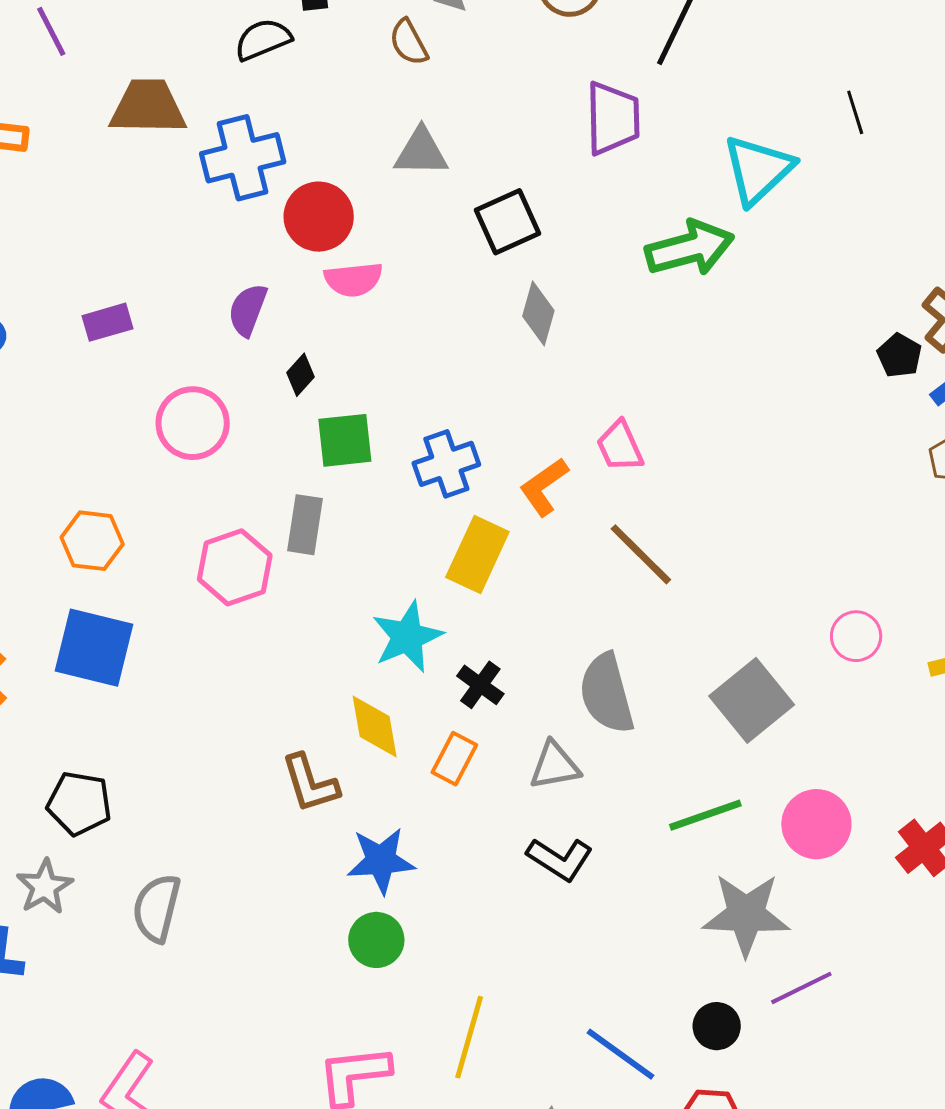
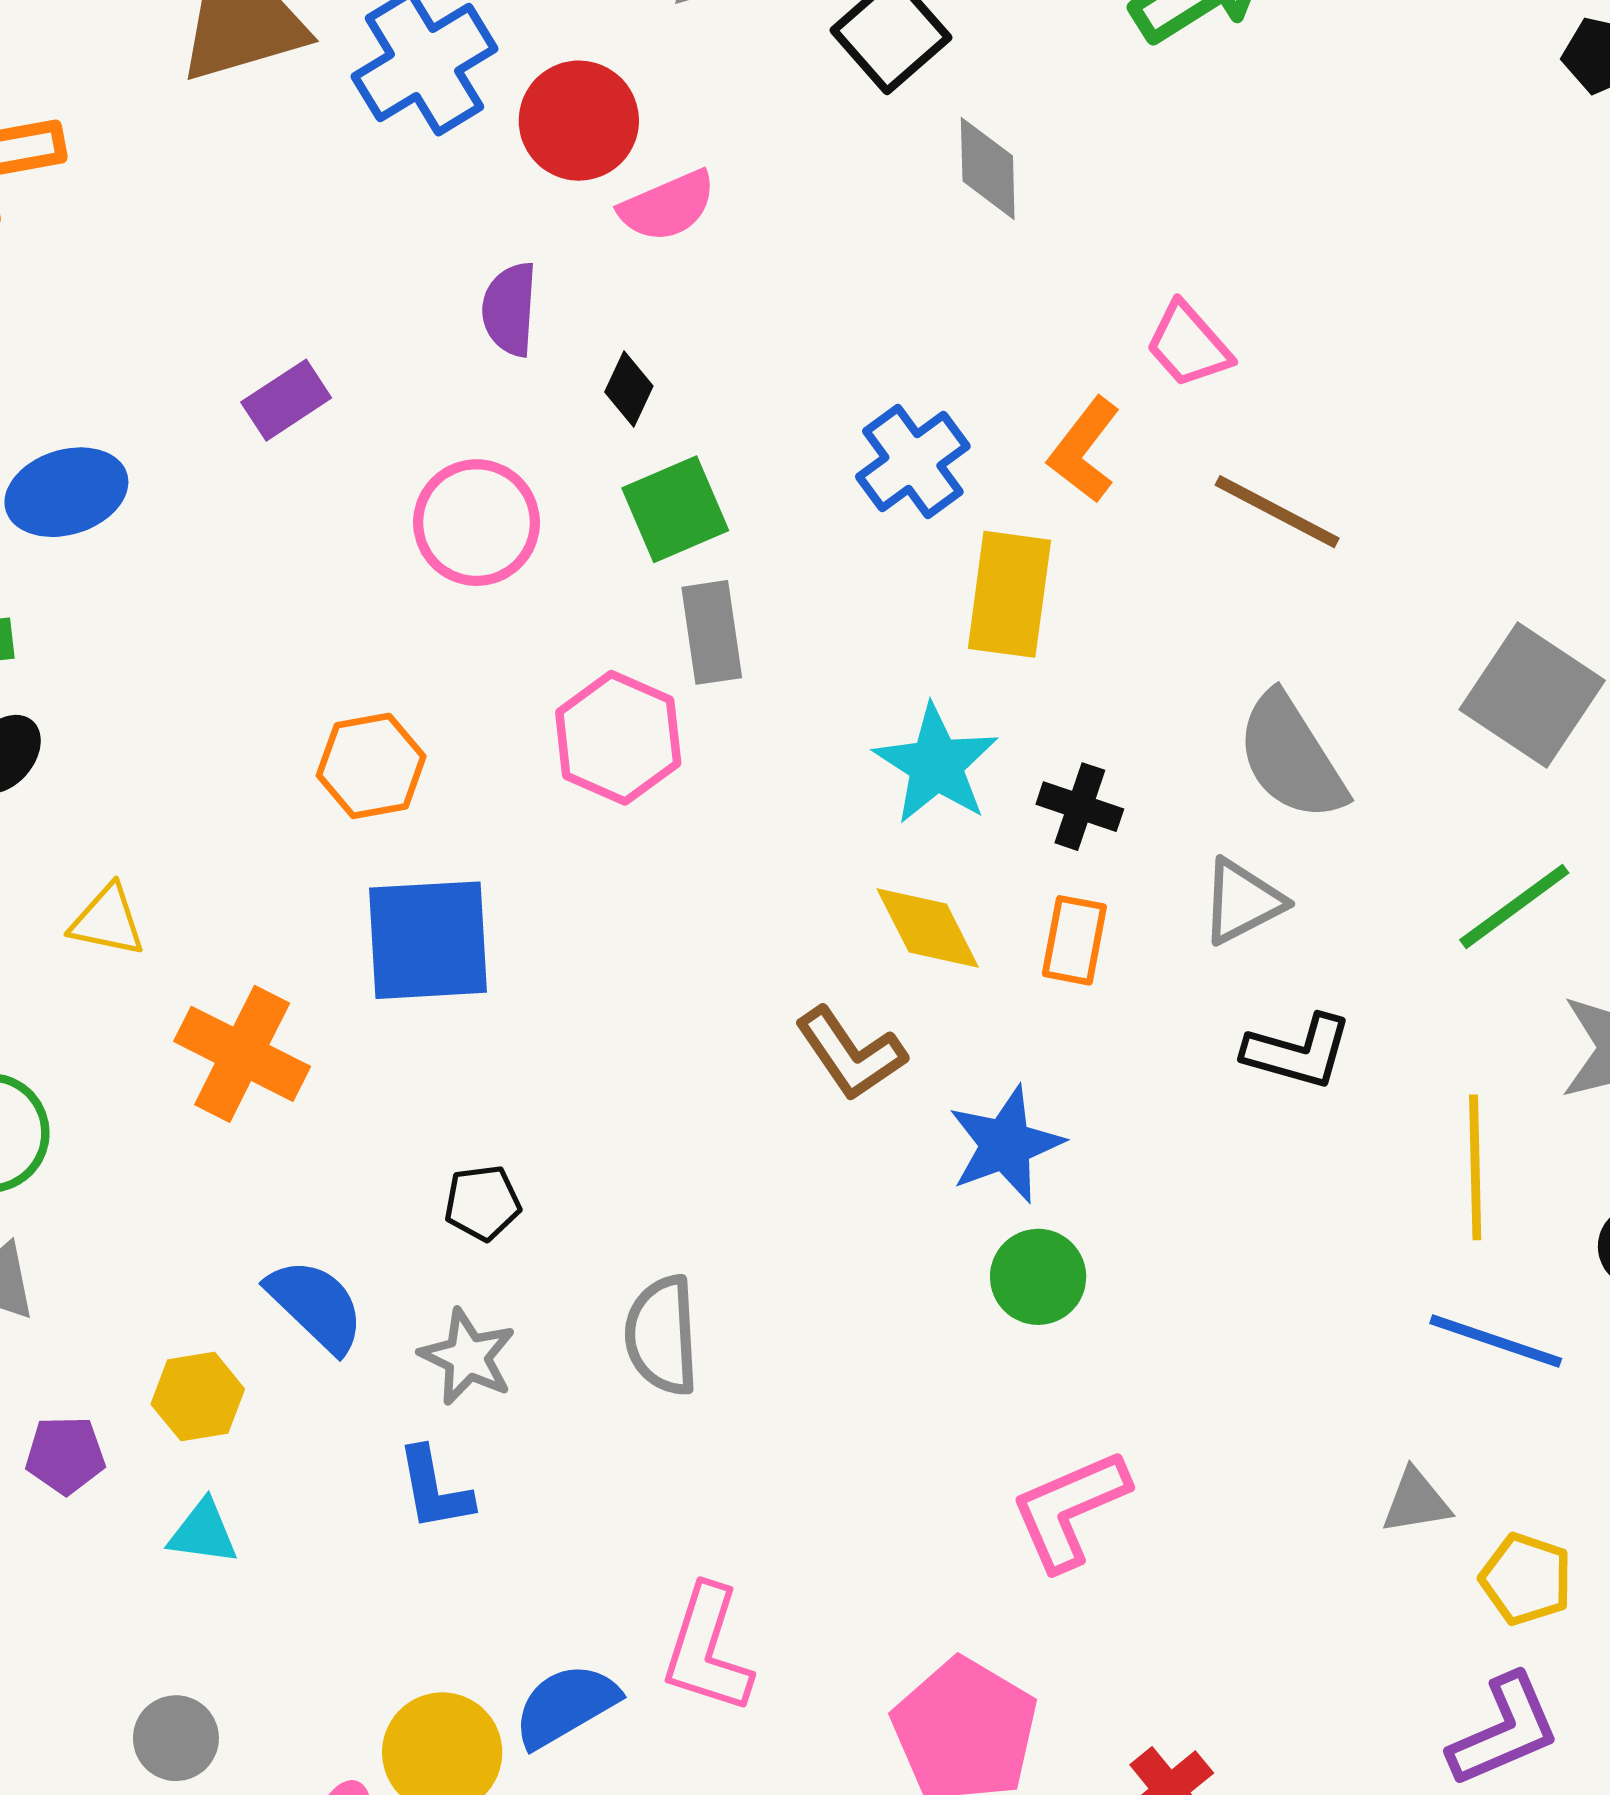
green square: (345, 440) -> (675, 509), moved
black pentagon: (79, 803) -> (482, 1203), size x0.7
yellow line: (469, 1037) -> (1475, 1167), moved

